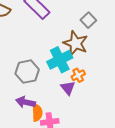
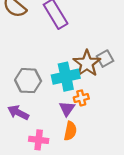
gray square: (88, 20) -> (105, 59), moved
orange semicircle: (37, 113) -> (70, 131), moved

